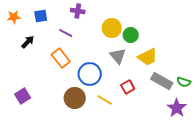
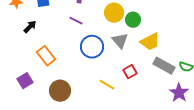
purple line: (66, 33) -> (76, 21), moved
orange rectangle: (61, 58) -> (46, 56), moved
blue circle: (90, 74) -> (92, 47), moved
brown circle: (75, 98) -> (60, 91), moved

